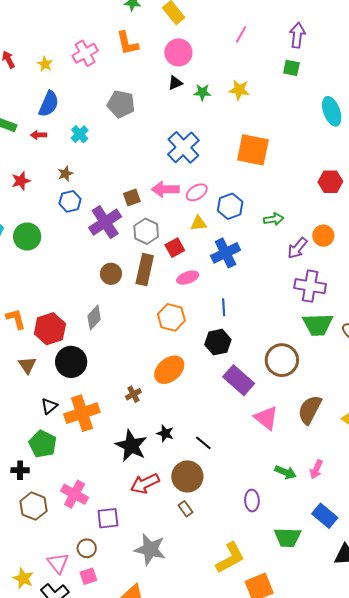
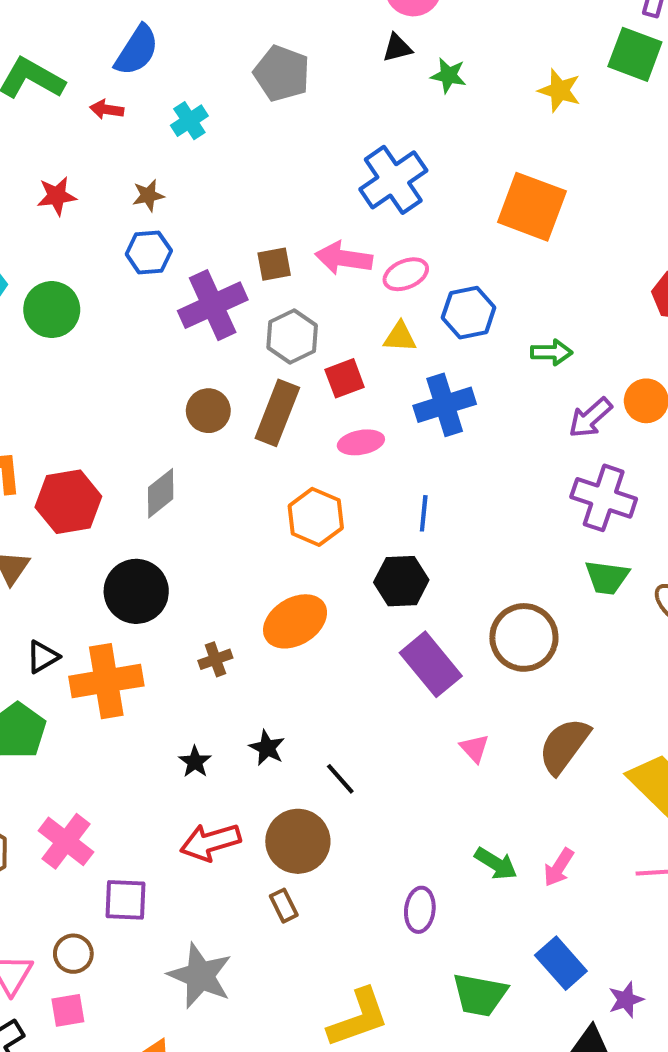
green square: (291, 68) -> (635, 54), size x1.5
yellow star: (239, 90) -> (559, 90), moved
green trapezoid: (318, 325) -> (607, 577), size x0.7
black circle: (71, 362) -> (136, 591), moved
pink triangle: (266, 418) -> (474, 748), size x0.6
black star: (131, 446) -> (195, 762), size x0.5

